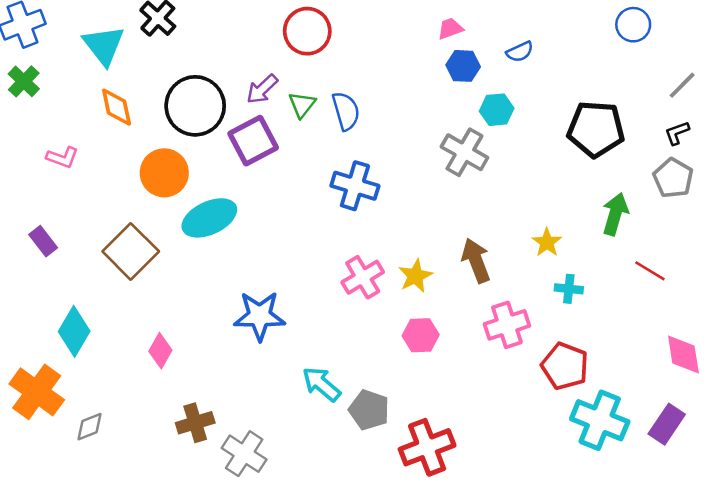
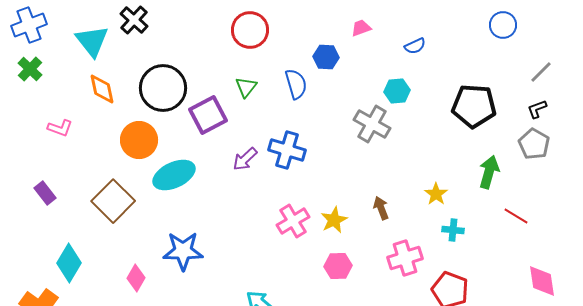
blue hexagon: (463, 66) -> (326, 57), moved
purple arrow: (262, 89) -> (245, 159), moved
blue semicircle: (346, 111) -> (296, 84), moved
brown arrow: (476, 260) -> (381, 208), size x0.7
blue star: (260, 316) -> (183, 251), moved

